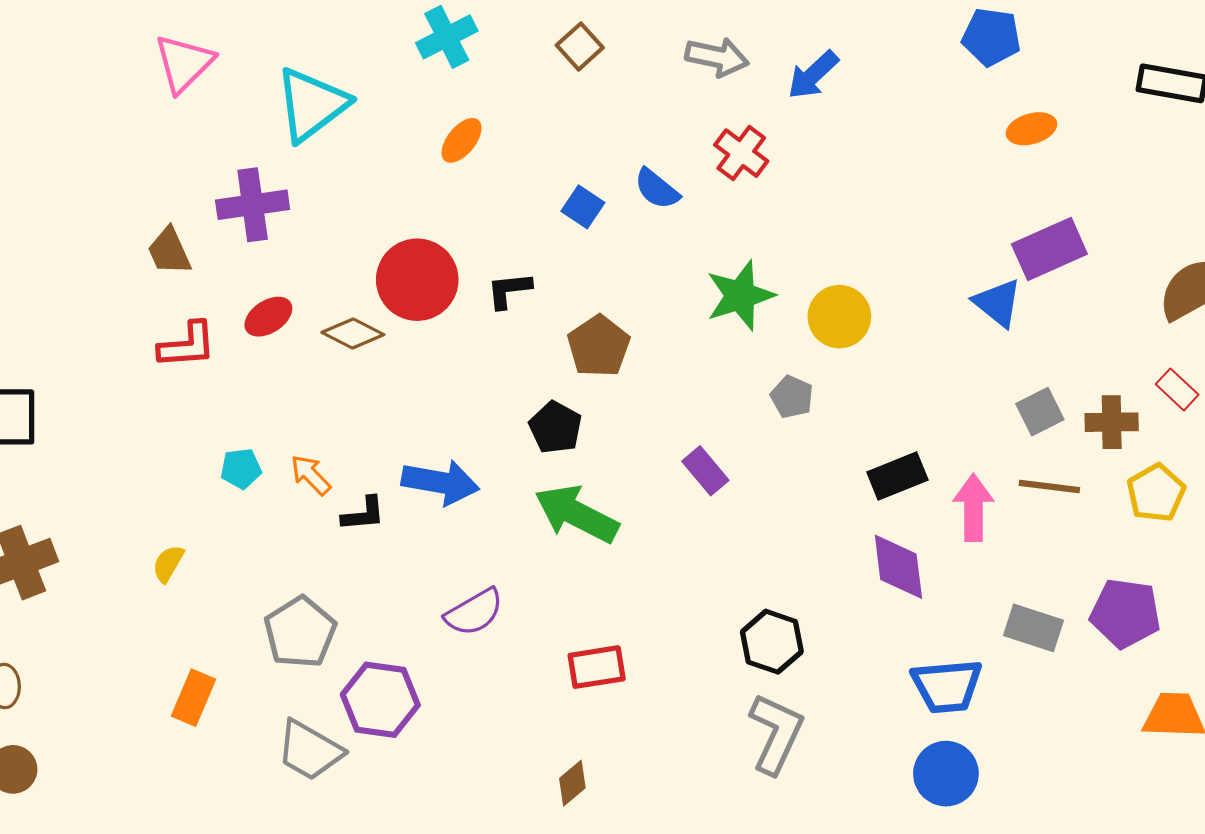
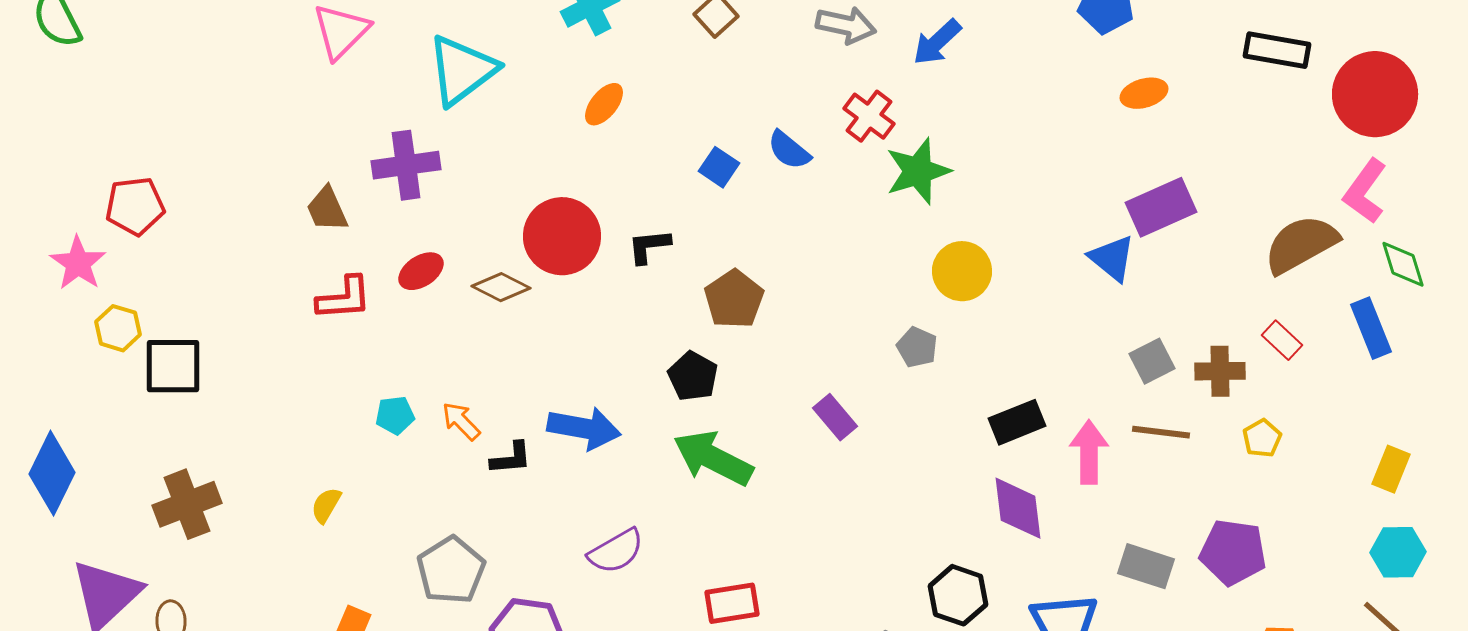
green star: (740, 296) -> (918, 171), moved
yellow pentagon: (1156, 493) -> (1262, 438), size x0.7
black hexagon: (772, 642) -> (958, 595), moved

